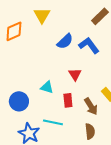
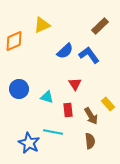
yellow triangle: (42, 15) -> (42, 25), turned 36
blue circle: (19, 101) -> (19, 89), moved

